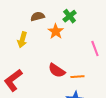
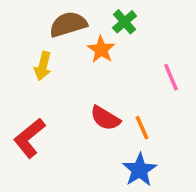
brown semicircle: (38, 16) -> (68, 24), size x1.5
orange line: (77, 77) -> (142, 128), turned 72

